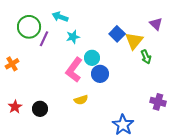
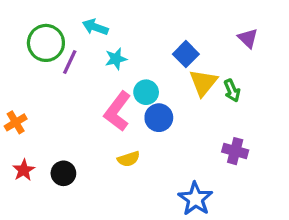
yellow triangle: (134, 41) -> (203, 83), moved
orange cross: (12, 64) -> (16, 122), moved
purple cross: (158, 102) -> (235, 151), moved

